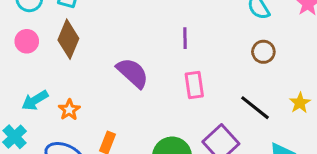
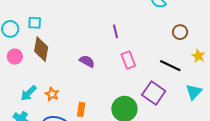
brown circle: (263, 52) -> (180, 32), moved
purple semicircle: (133, 73) -> (87, 61), size x0.7

